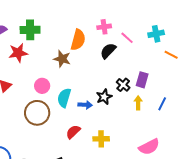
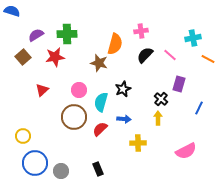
pink line: (127, 38) -> (170, 55), moved
black cross: (123, 85) -> (161, 99), moved
black star: (104, 97) -> (123, 89), moved
yellow arrow: (138, 103) -> (158, 118), moved
blue arrow: (85, 105) -> (124, 119), moved
red semicircle: (73, 132) -> (100, 129), moved

